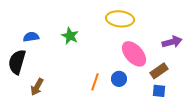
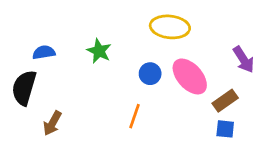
purple arrow: (172, 42) -> (244, 59), turned 72
blue circle: (119, 79) -> (150, 74), moved

